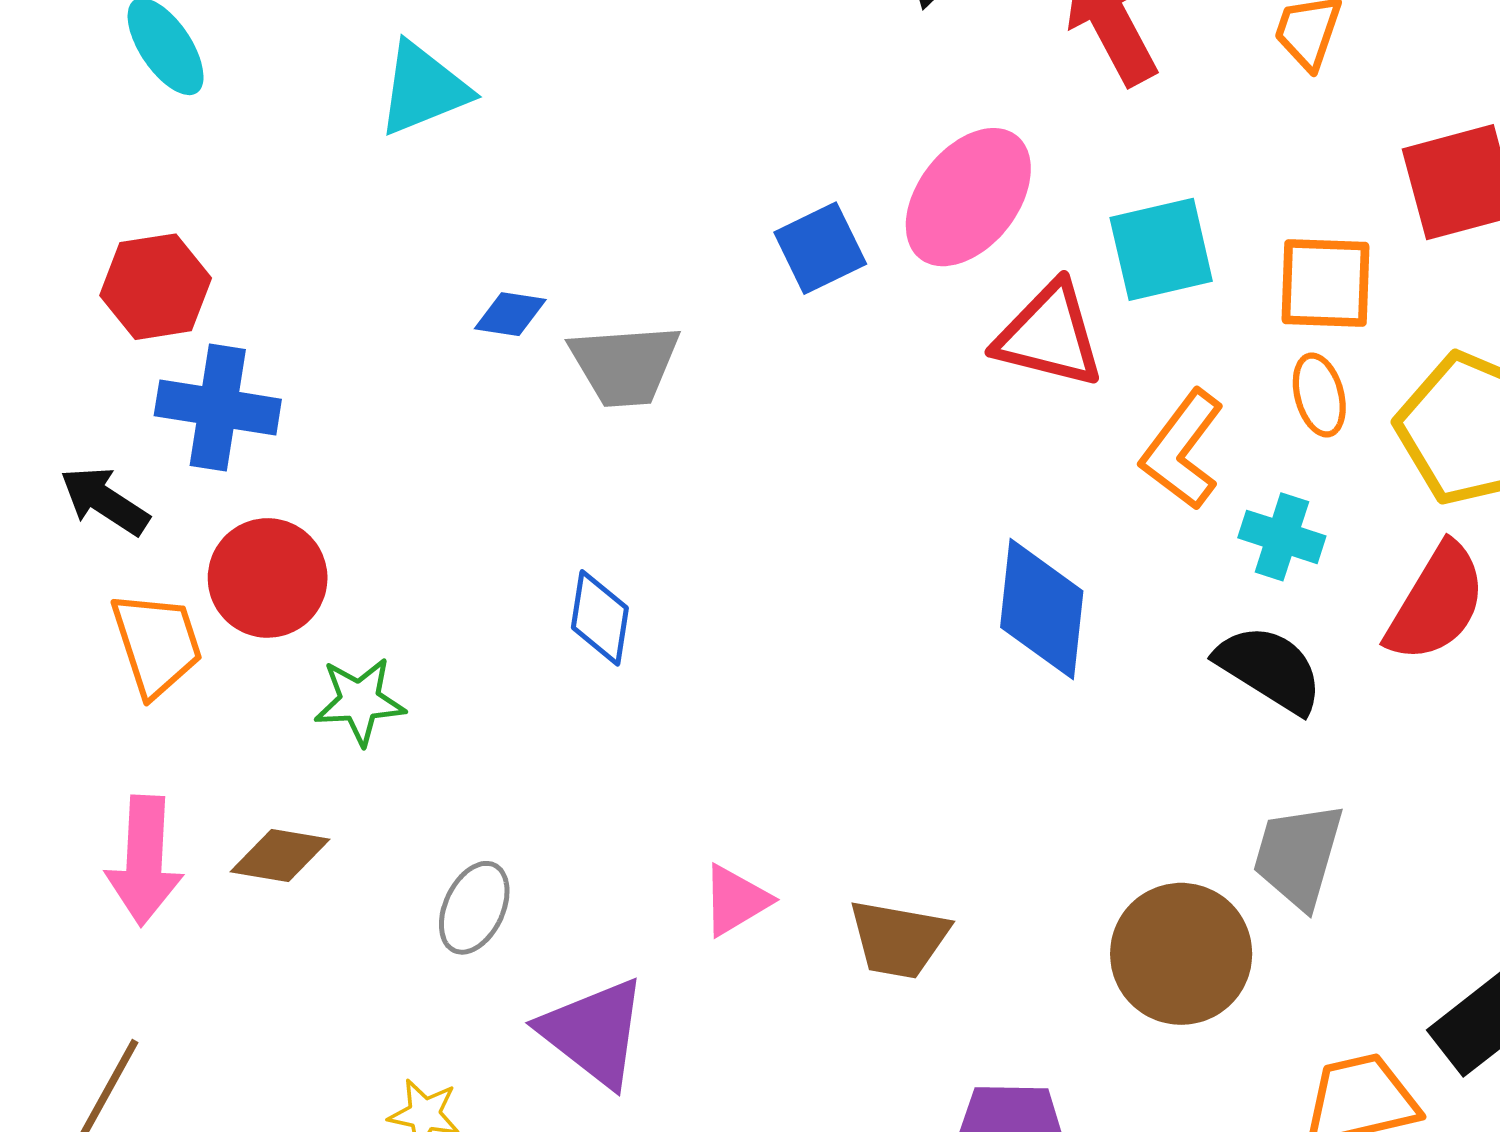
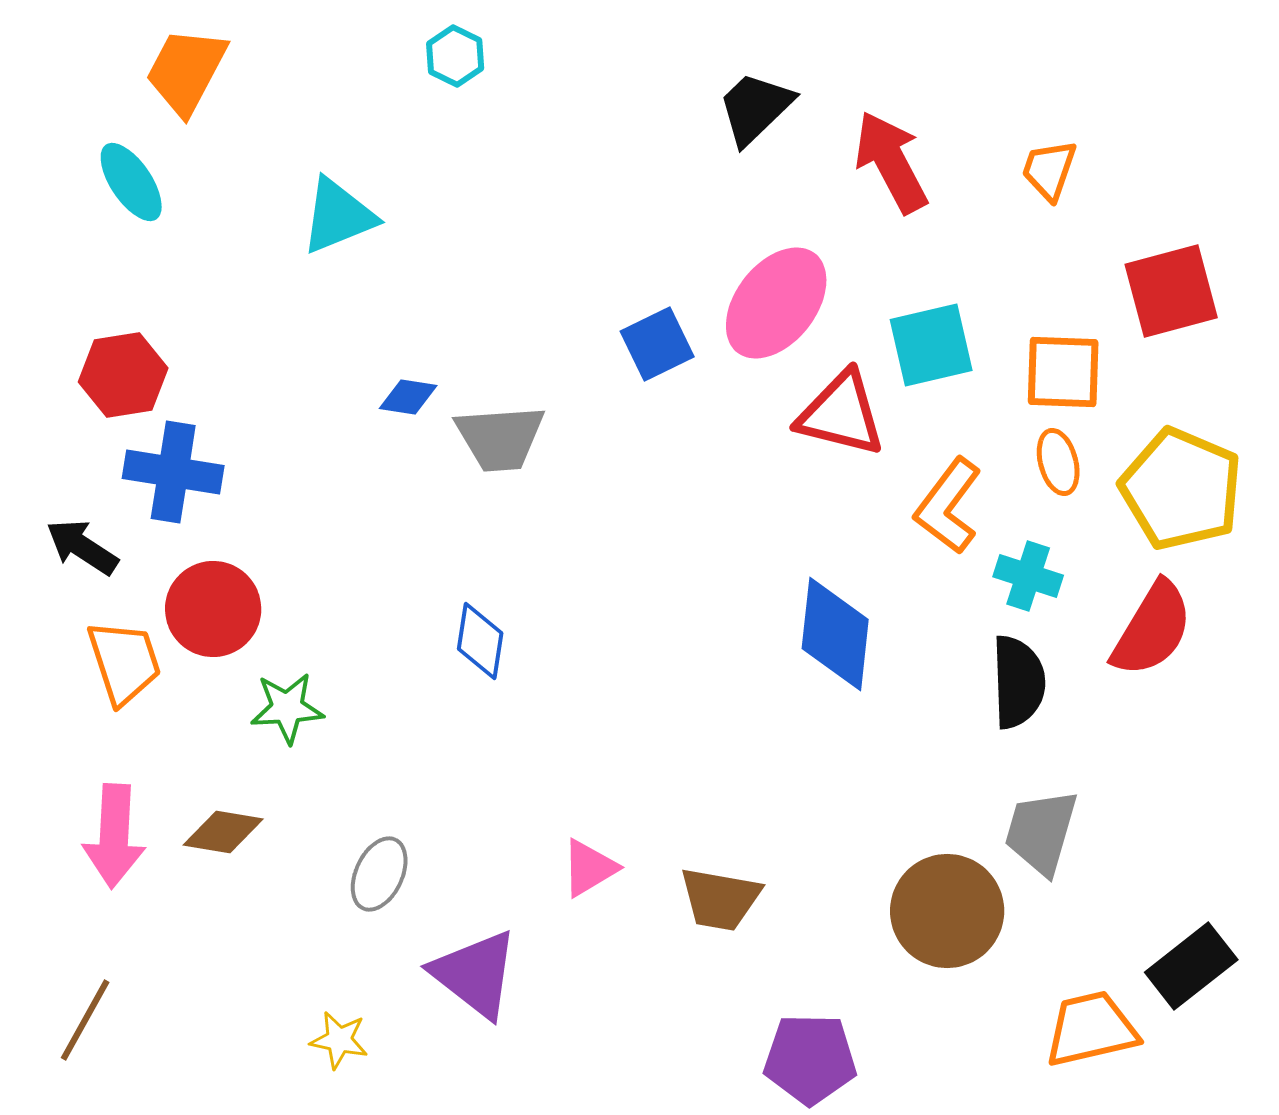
black semicircle: (1269, 669) -> (1018, 682), turned 56

